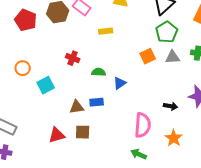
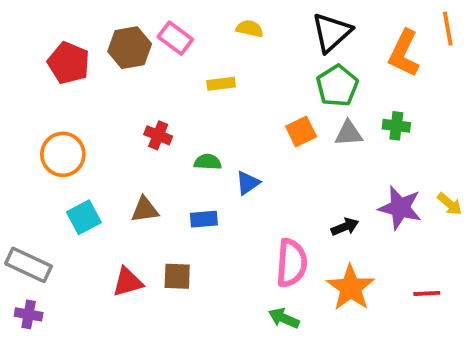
orange circle: (23, 68) -> (63, 154), size x1.5
cyan square: (46, 85) -> (84, 217), moved
black arrow: (171, 106) -> (345, 227), turned -32
brown triangle: (77, 107) -> (145, 210), moved
orange star: (174, 138) -> (351, 288), size x1.4

